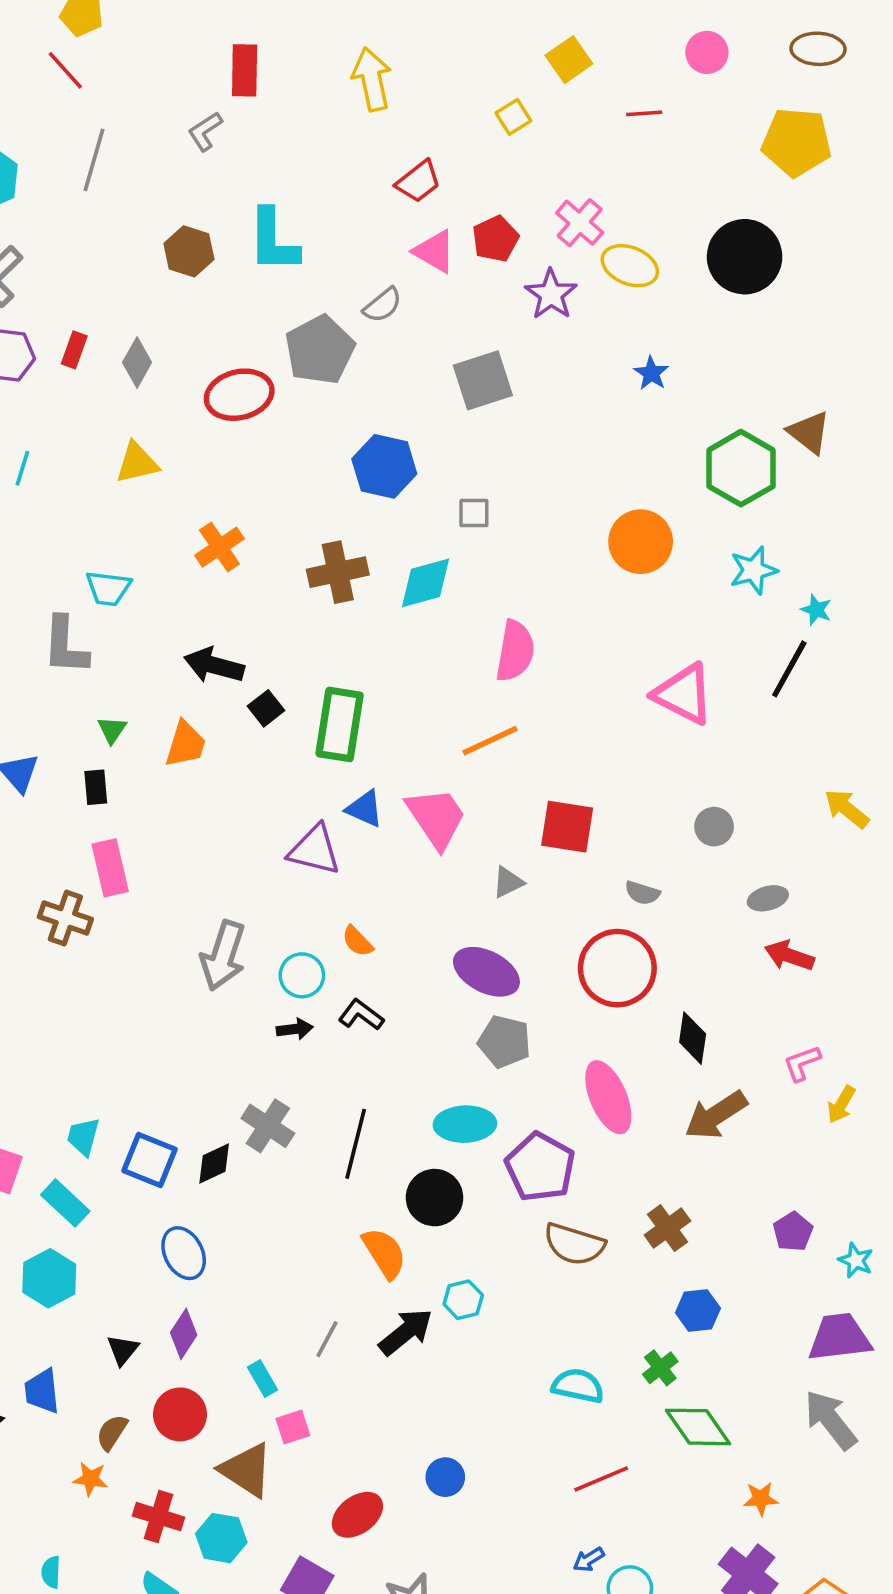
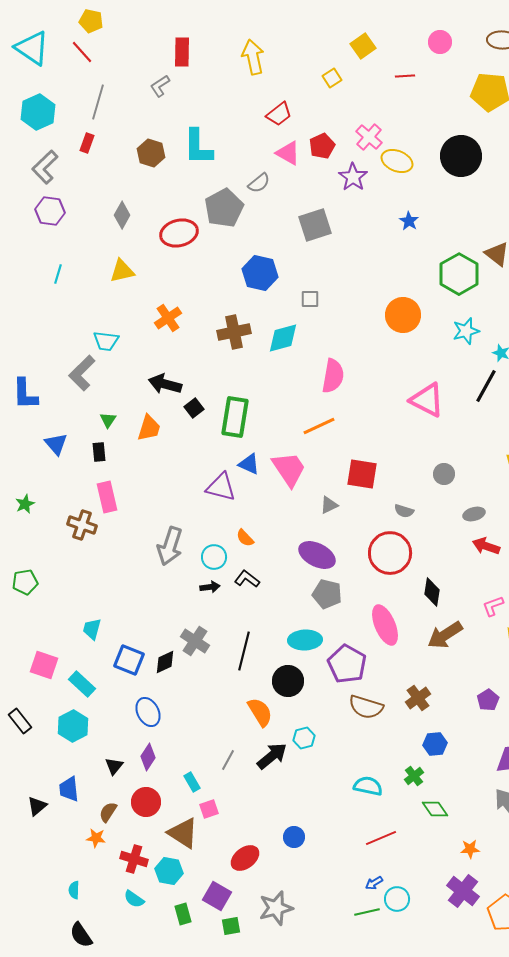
red rectangle: (74, 350) -> (87, 143), moved
gray L-shape: (65, 646) -> (82, 373), turned 42
cyan trapezoid: (83, 1137) -> (92, 629), moved
green diamond: (698, 1427) -> (435, 809), size x0.7

